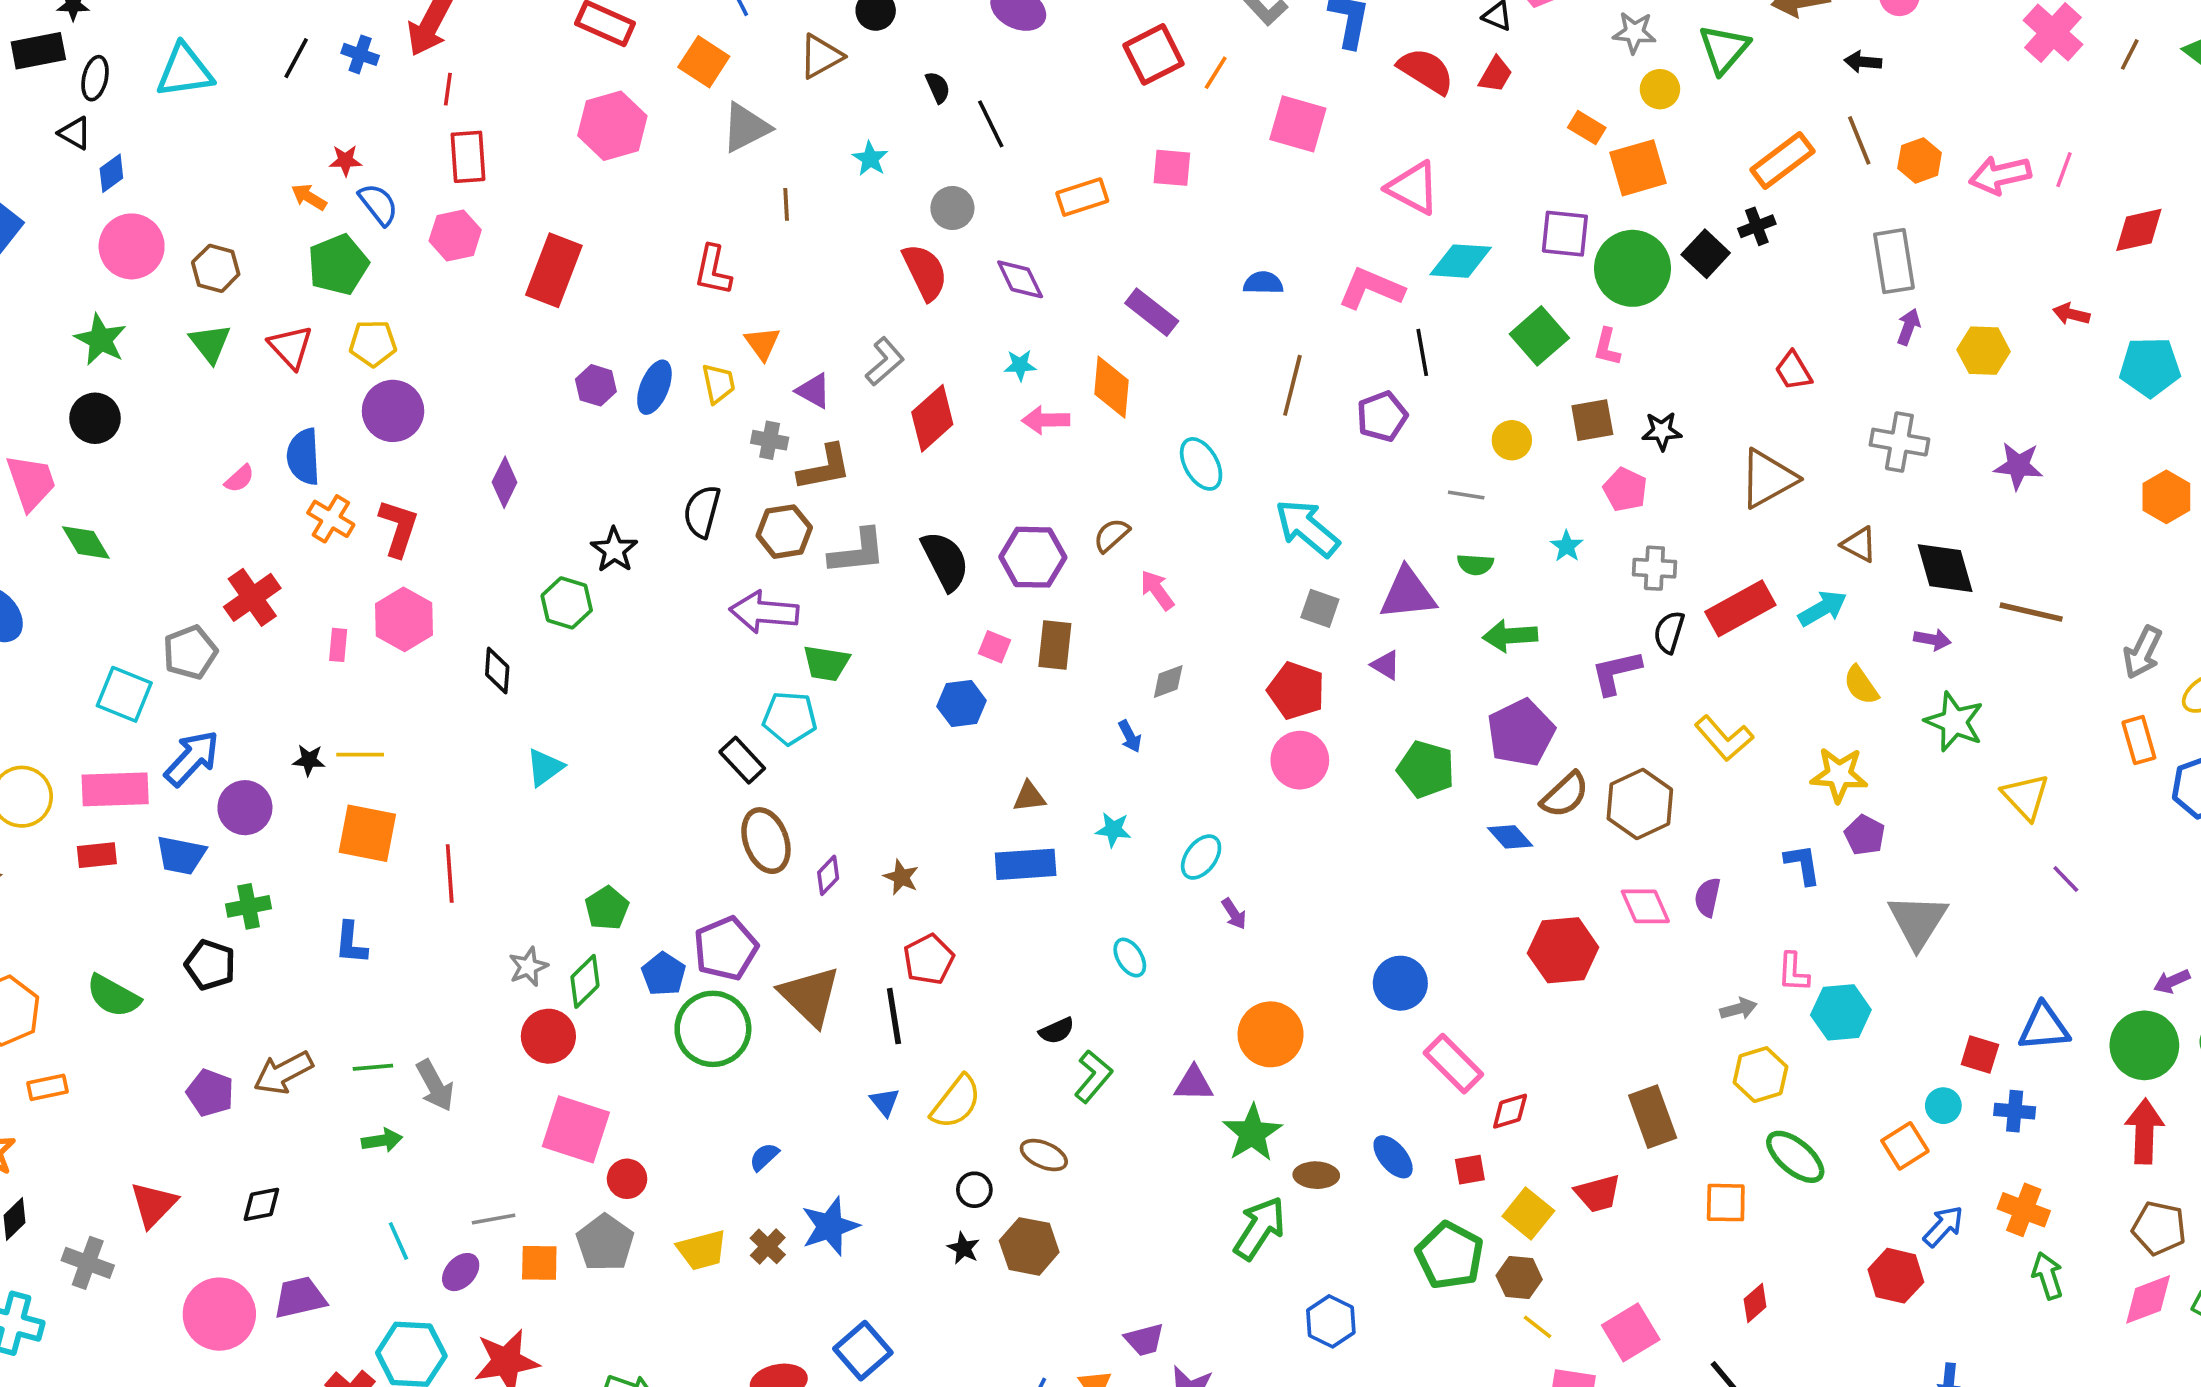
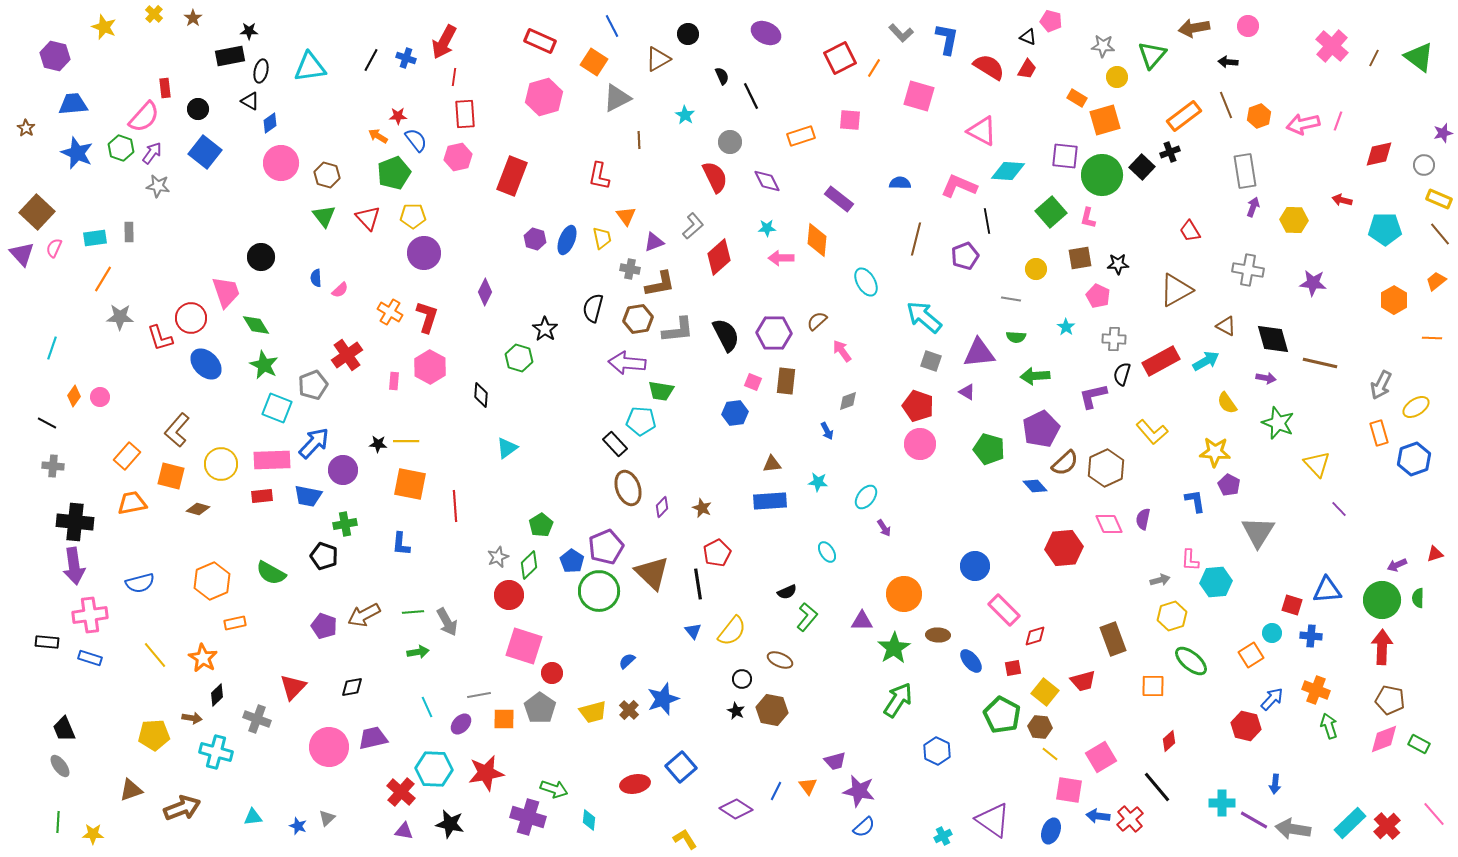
green star: (100, 340) -> (264, 365), moved
purple triangle: (813, 391) -> (654, 242), turned -50
blue semicircle: (303, 457) -> (316, 278), moved, size x0.6
brown ellipse: (1316, 1175) -> (938, 635), moved

